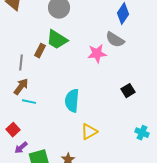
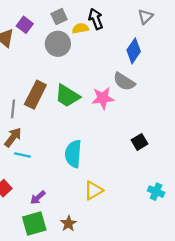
green trapezoid: (57, 40) -> (67, 96), moved
brown rectangle: (40, 51) -> (35, 95), size x1.6
purple arrow: (21, 148) -> (38, 198), moved

